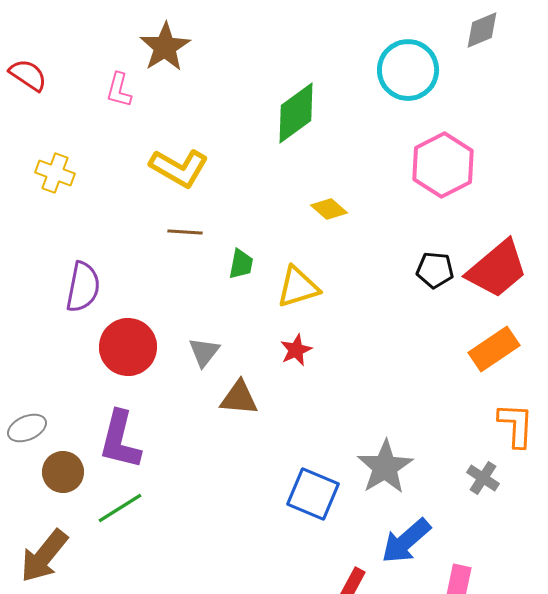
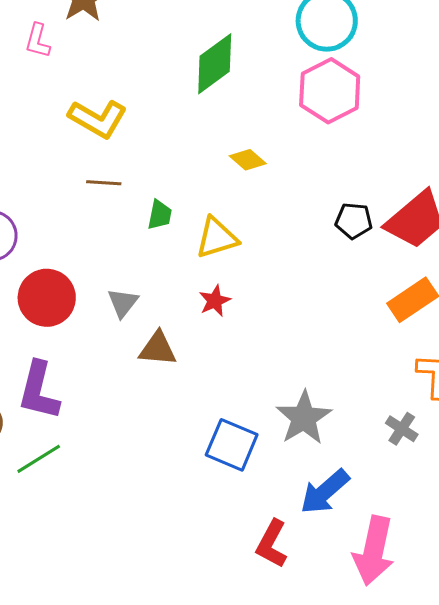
pink hexagon: (443, 165) -> (330, 91), moved

